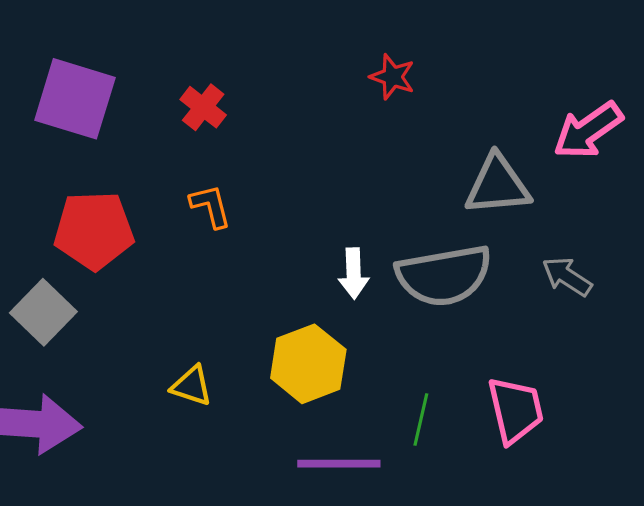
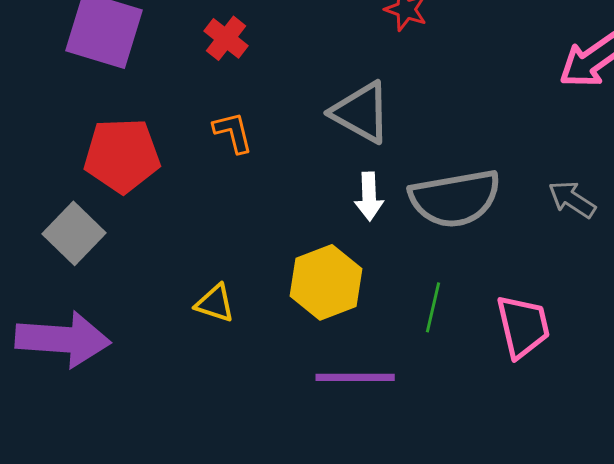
gray triangle: (498, 185) -> (361, 112), moved, turned 34
green line: (421, 420) -> (433, 307), moved

